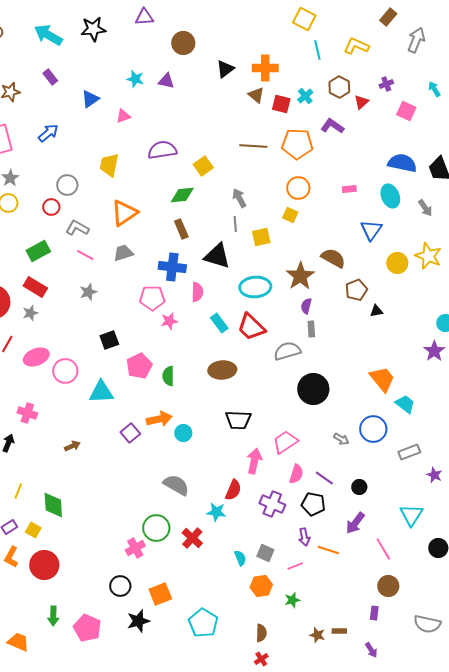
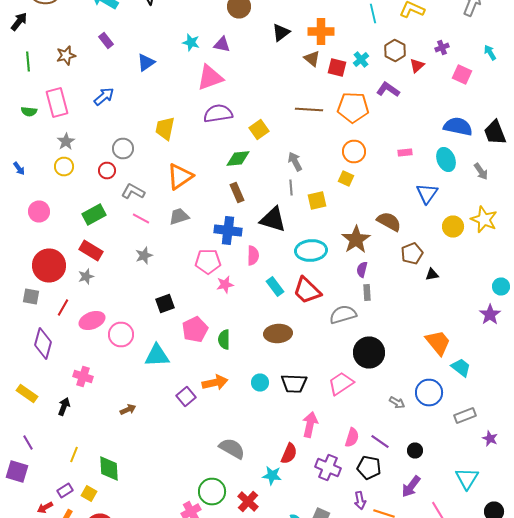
pink triangle: (123, 116) -> (210, 78), moved, size x1.8
cyan circle: (183, 433) -> (260, 382), moved
pink trapezoid: (285, 442) -> (341, 384), moved

